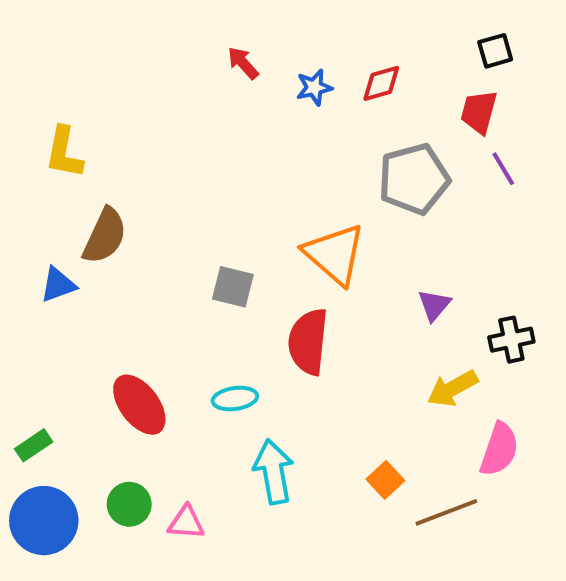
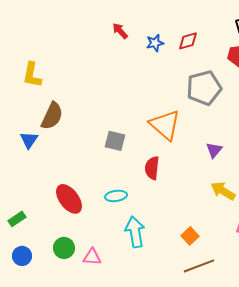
blue triangle: (58, 285) -> (29, 140), turned -36
red semicircle: (308, 342) -> (152, 168), size x0.7
yellow arrow: (452, 388) -> (223, 191), turned 60
brown line: (446, 512) -> (199, 266), moved
blue circle: (44, 521) -> (22, 256), size x0.6

